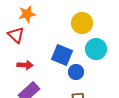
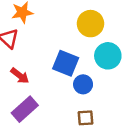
red arrow: (25, 65) -> (20, 76), turned 35

